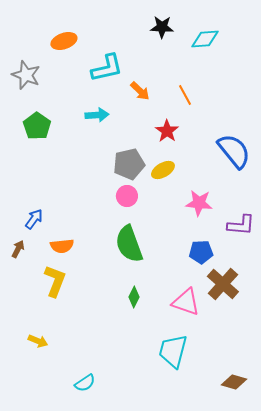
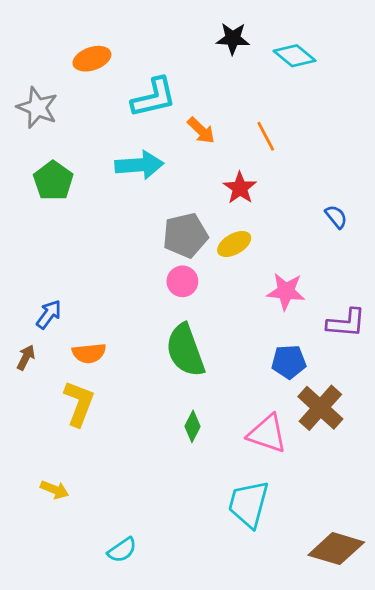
cyan diamond: (205, 39) -> (294, 56), turned 44
cyan arrow: (97, 115) -> (139, 165), size x1.4
blue semicircle: (234, 151) -> (336, 217), size x0.5
brown diamond: (234, 382) -> (336, 549), size x1.5

